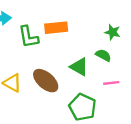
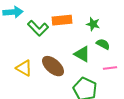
green star: (112, 32) -> (93, 24), moved
green L-shape: (28, 37) -> (38, 28), turned -35

